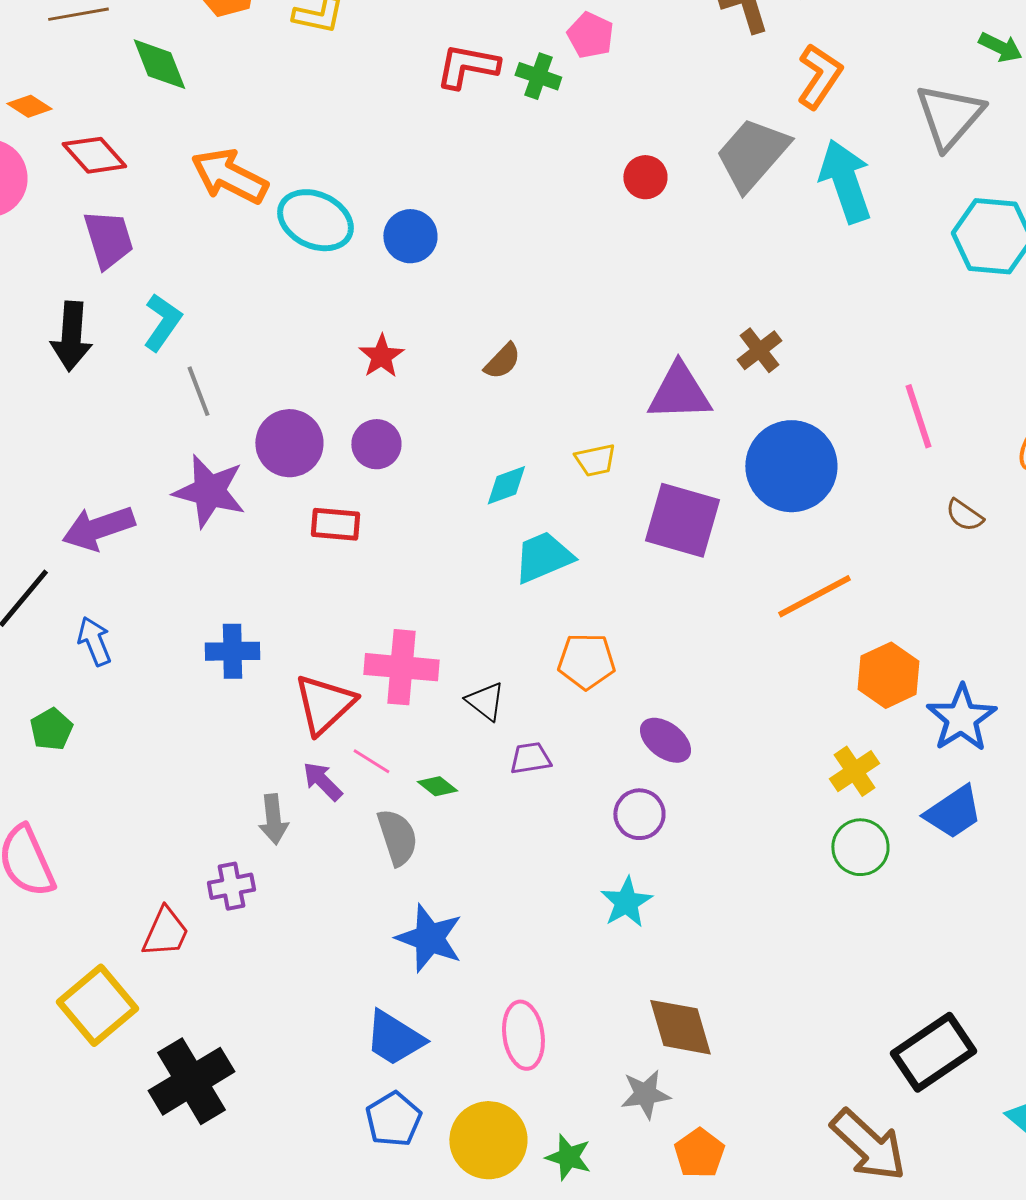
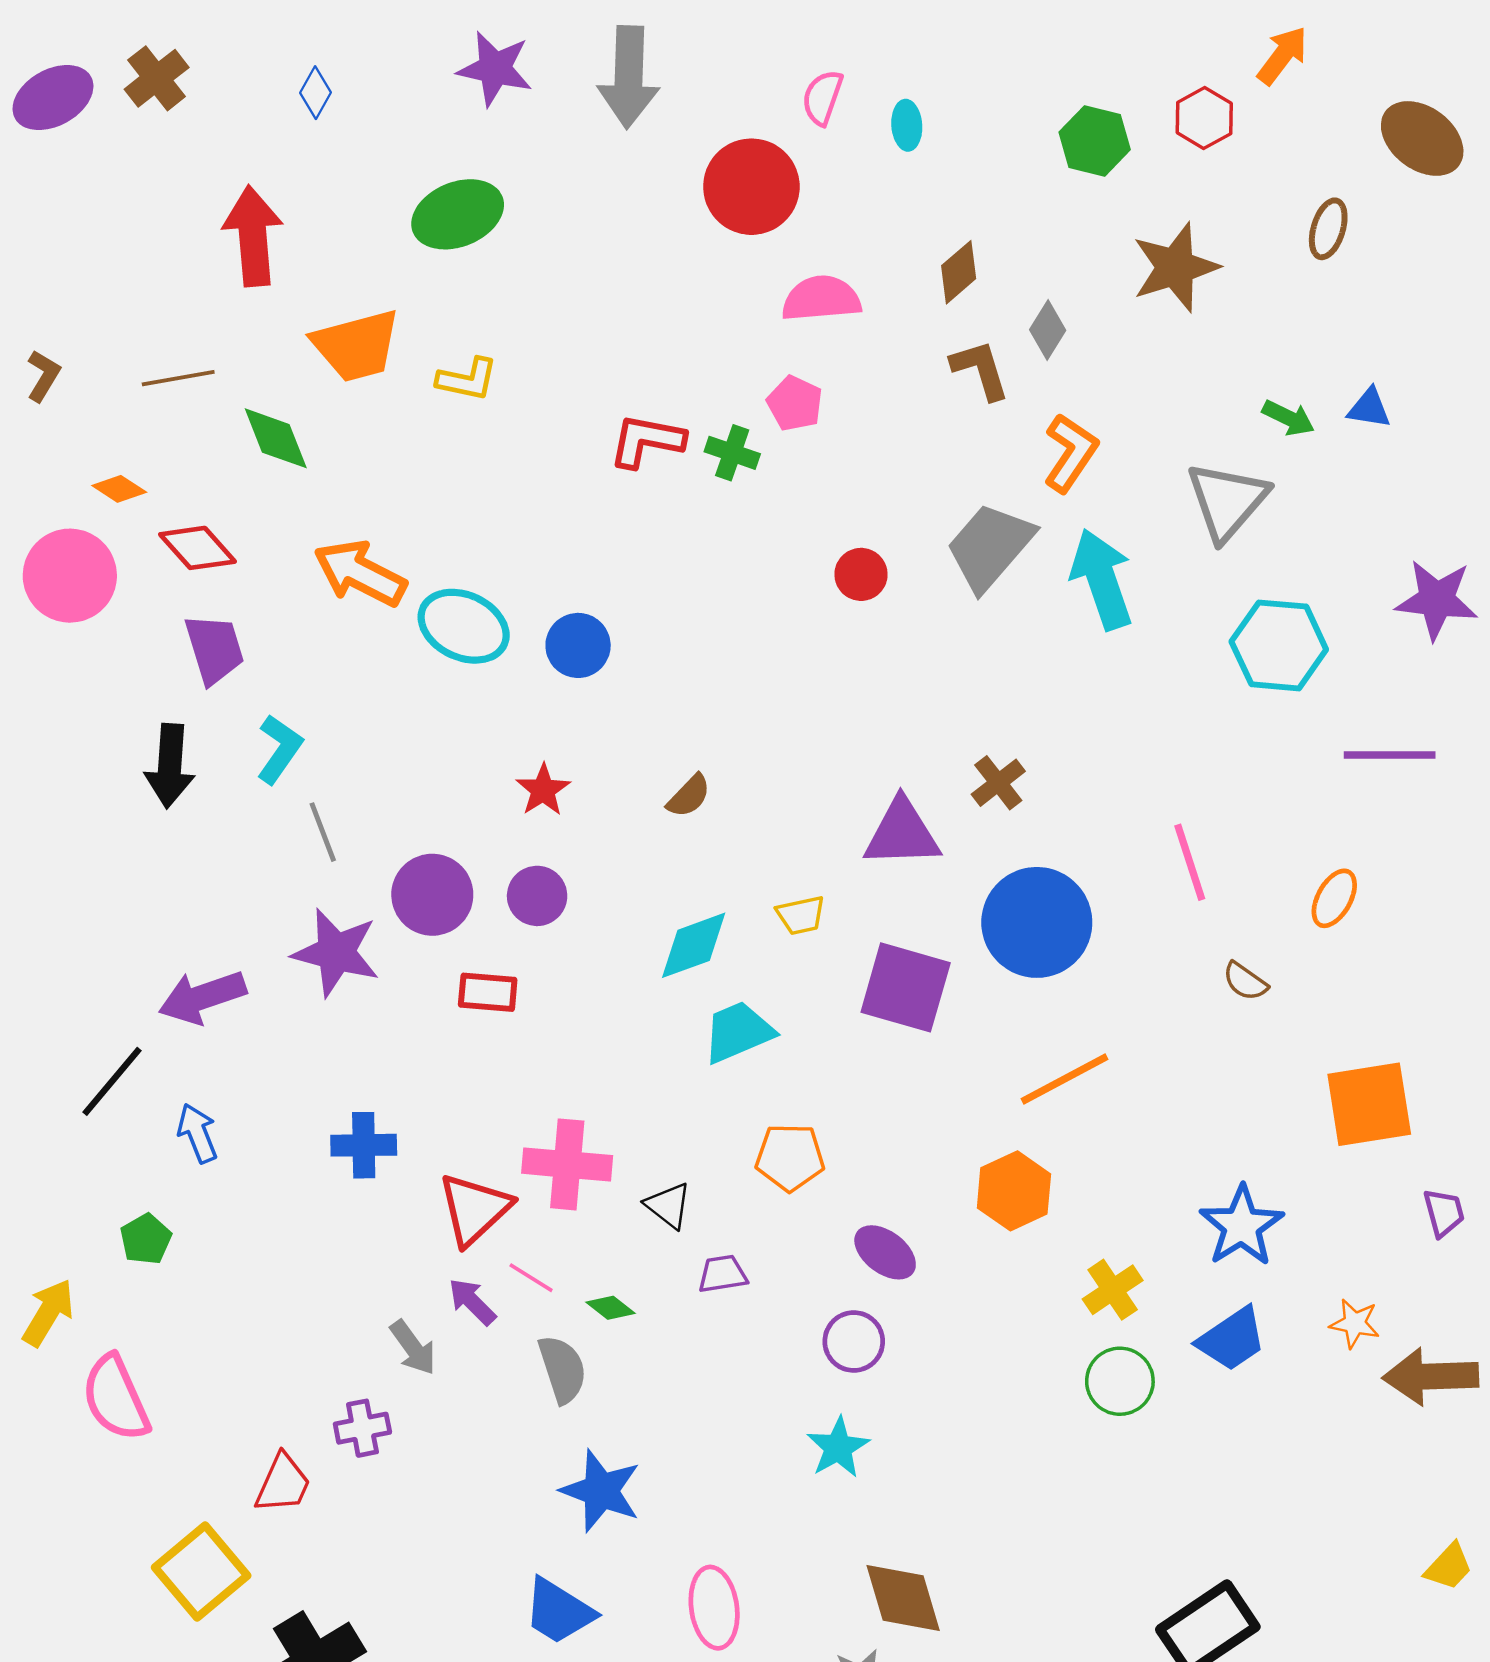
cyan diamond: (506, 485) -> (694, 945), size x1.4
orange hexagon: (888, 675) -> (1014, 1191), moved
gray arrow: (273, 819) -> (413, 1348), turned -30

